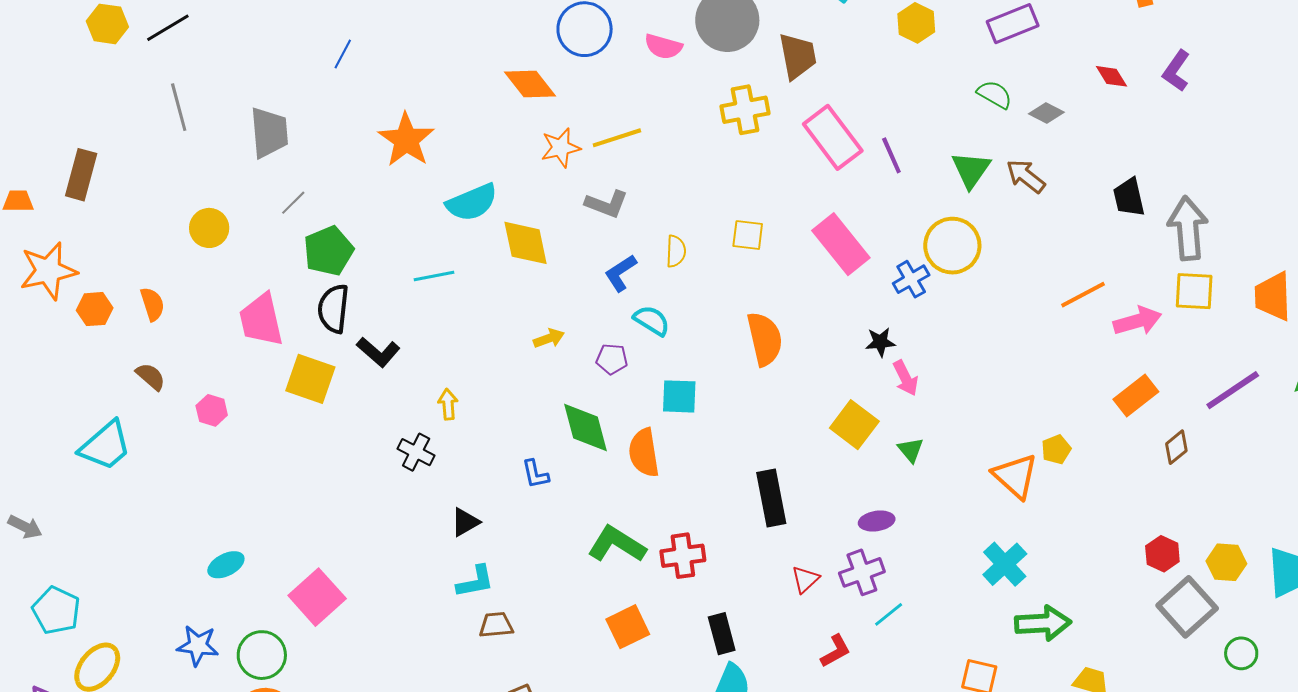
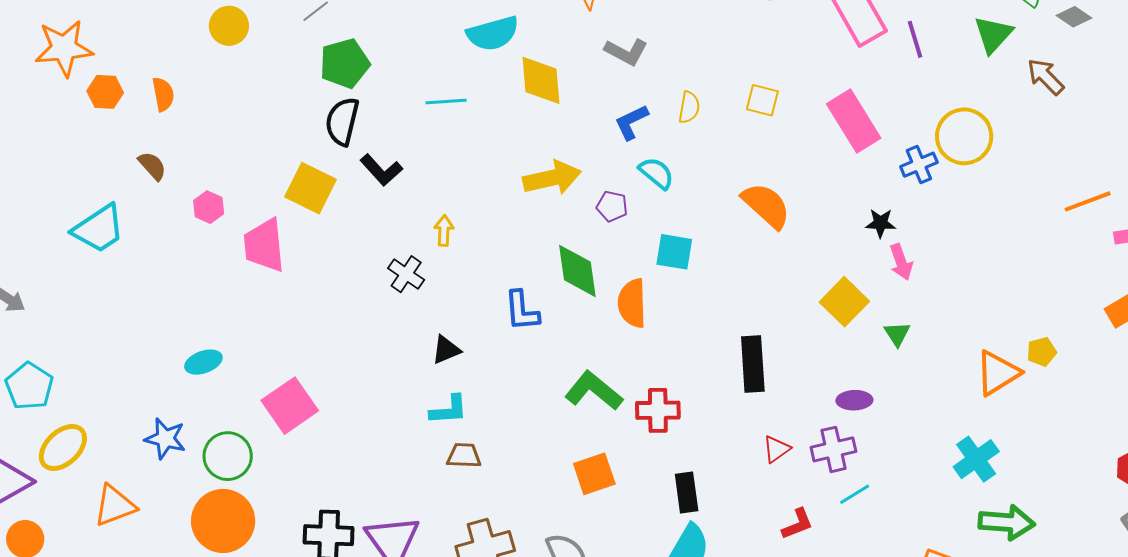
green triangle: (971, 170) -> (993, 34), moved
pink trapezoid: (261, 320) -> (264, 245), moved
yellow arrow: (549, 338) -> (552, 178), size x1.8
orange semicircle: (765, 339) -> (766, 205), turned -42
blue L-shape: (535, 474) -> (522, 311), size x1.4
orange triangle: (1015, 476) -> (998, 373), turned 39

